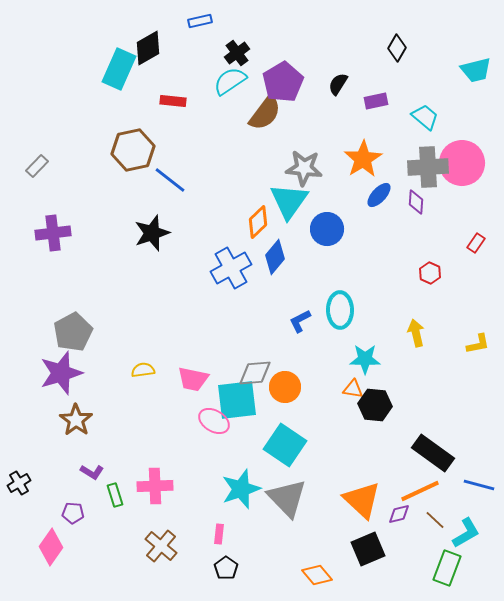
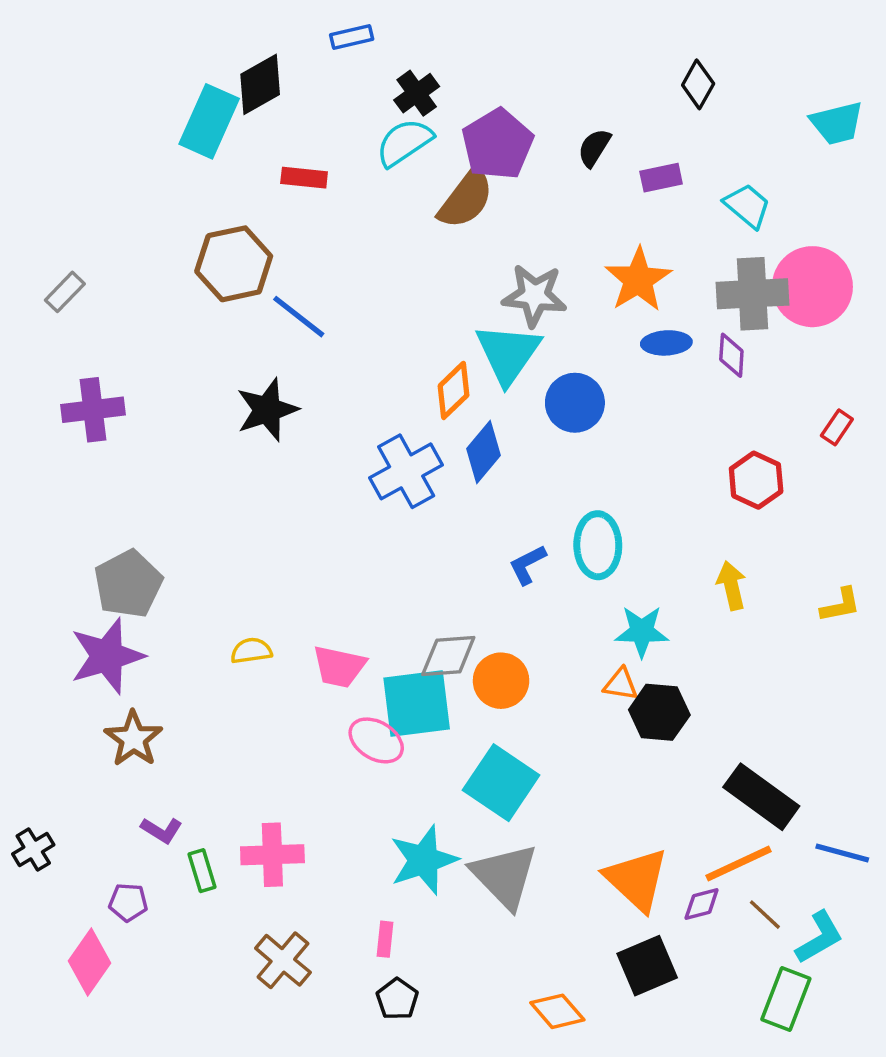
blue ellipse: (379, 195) -> (666, 343), turned 44
red hexagon: (430, 273) -> (756, 480), size x1.4

